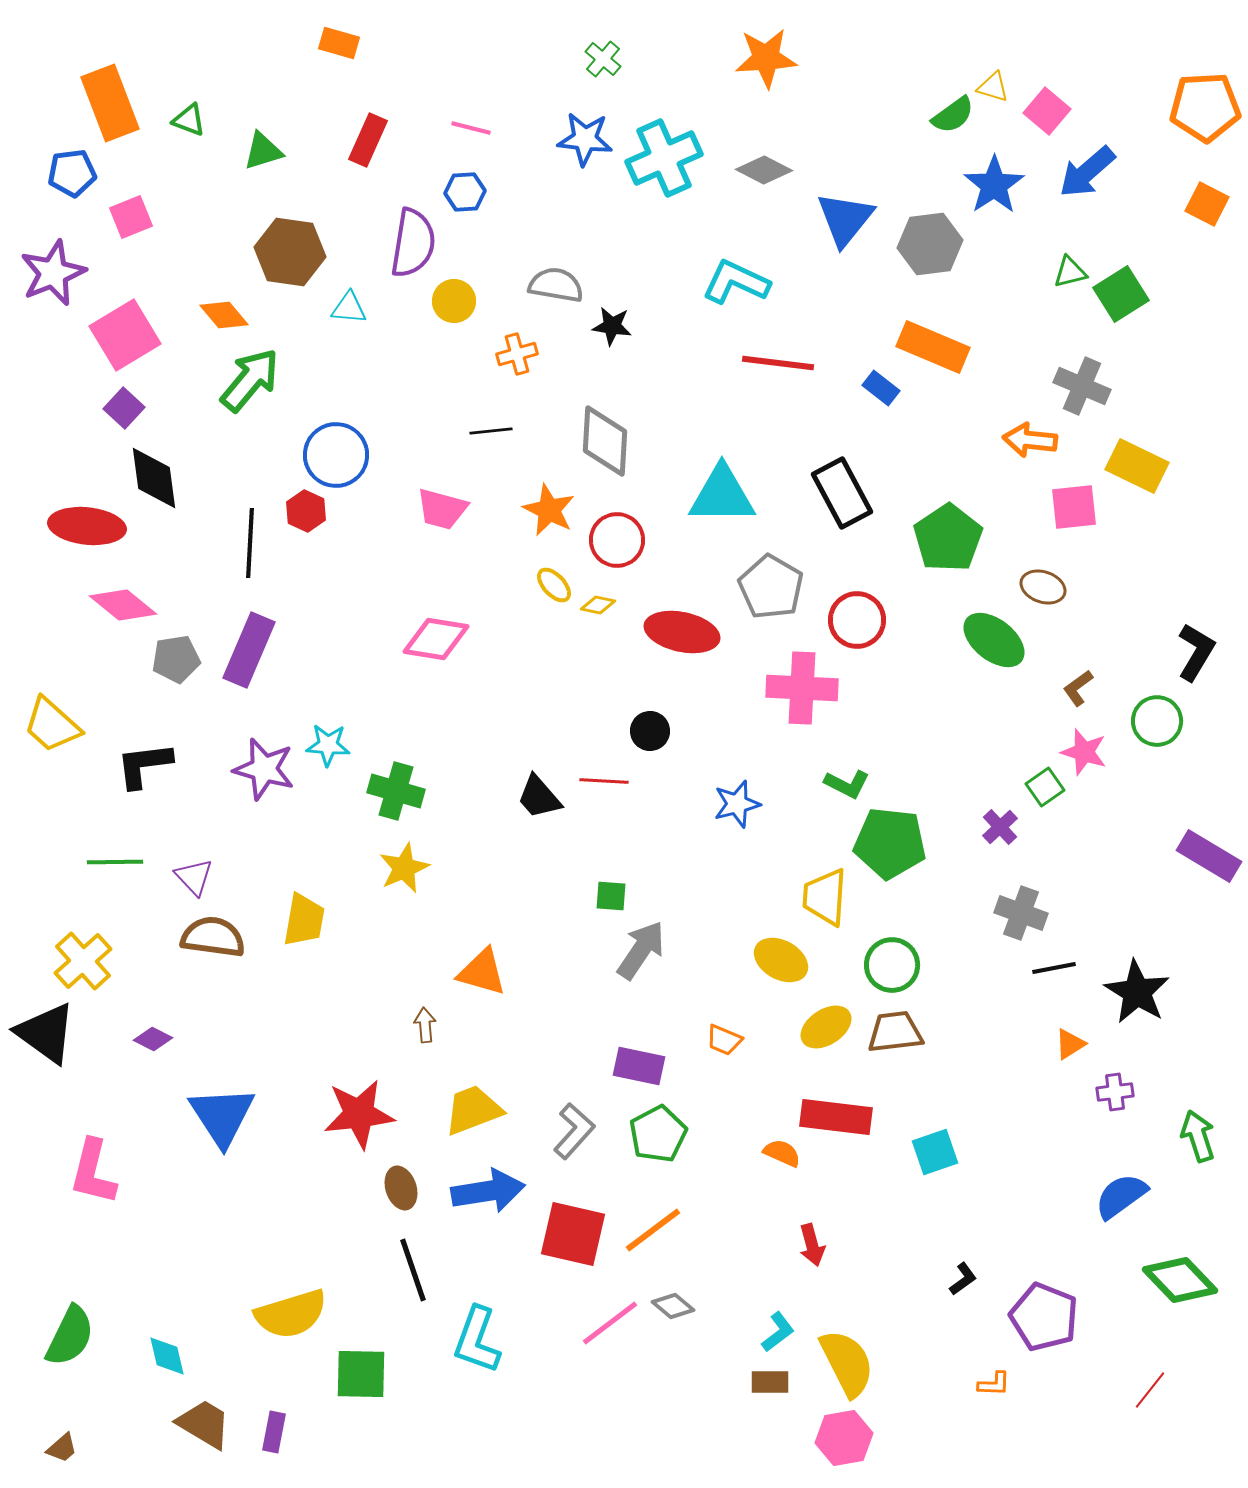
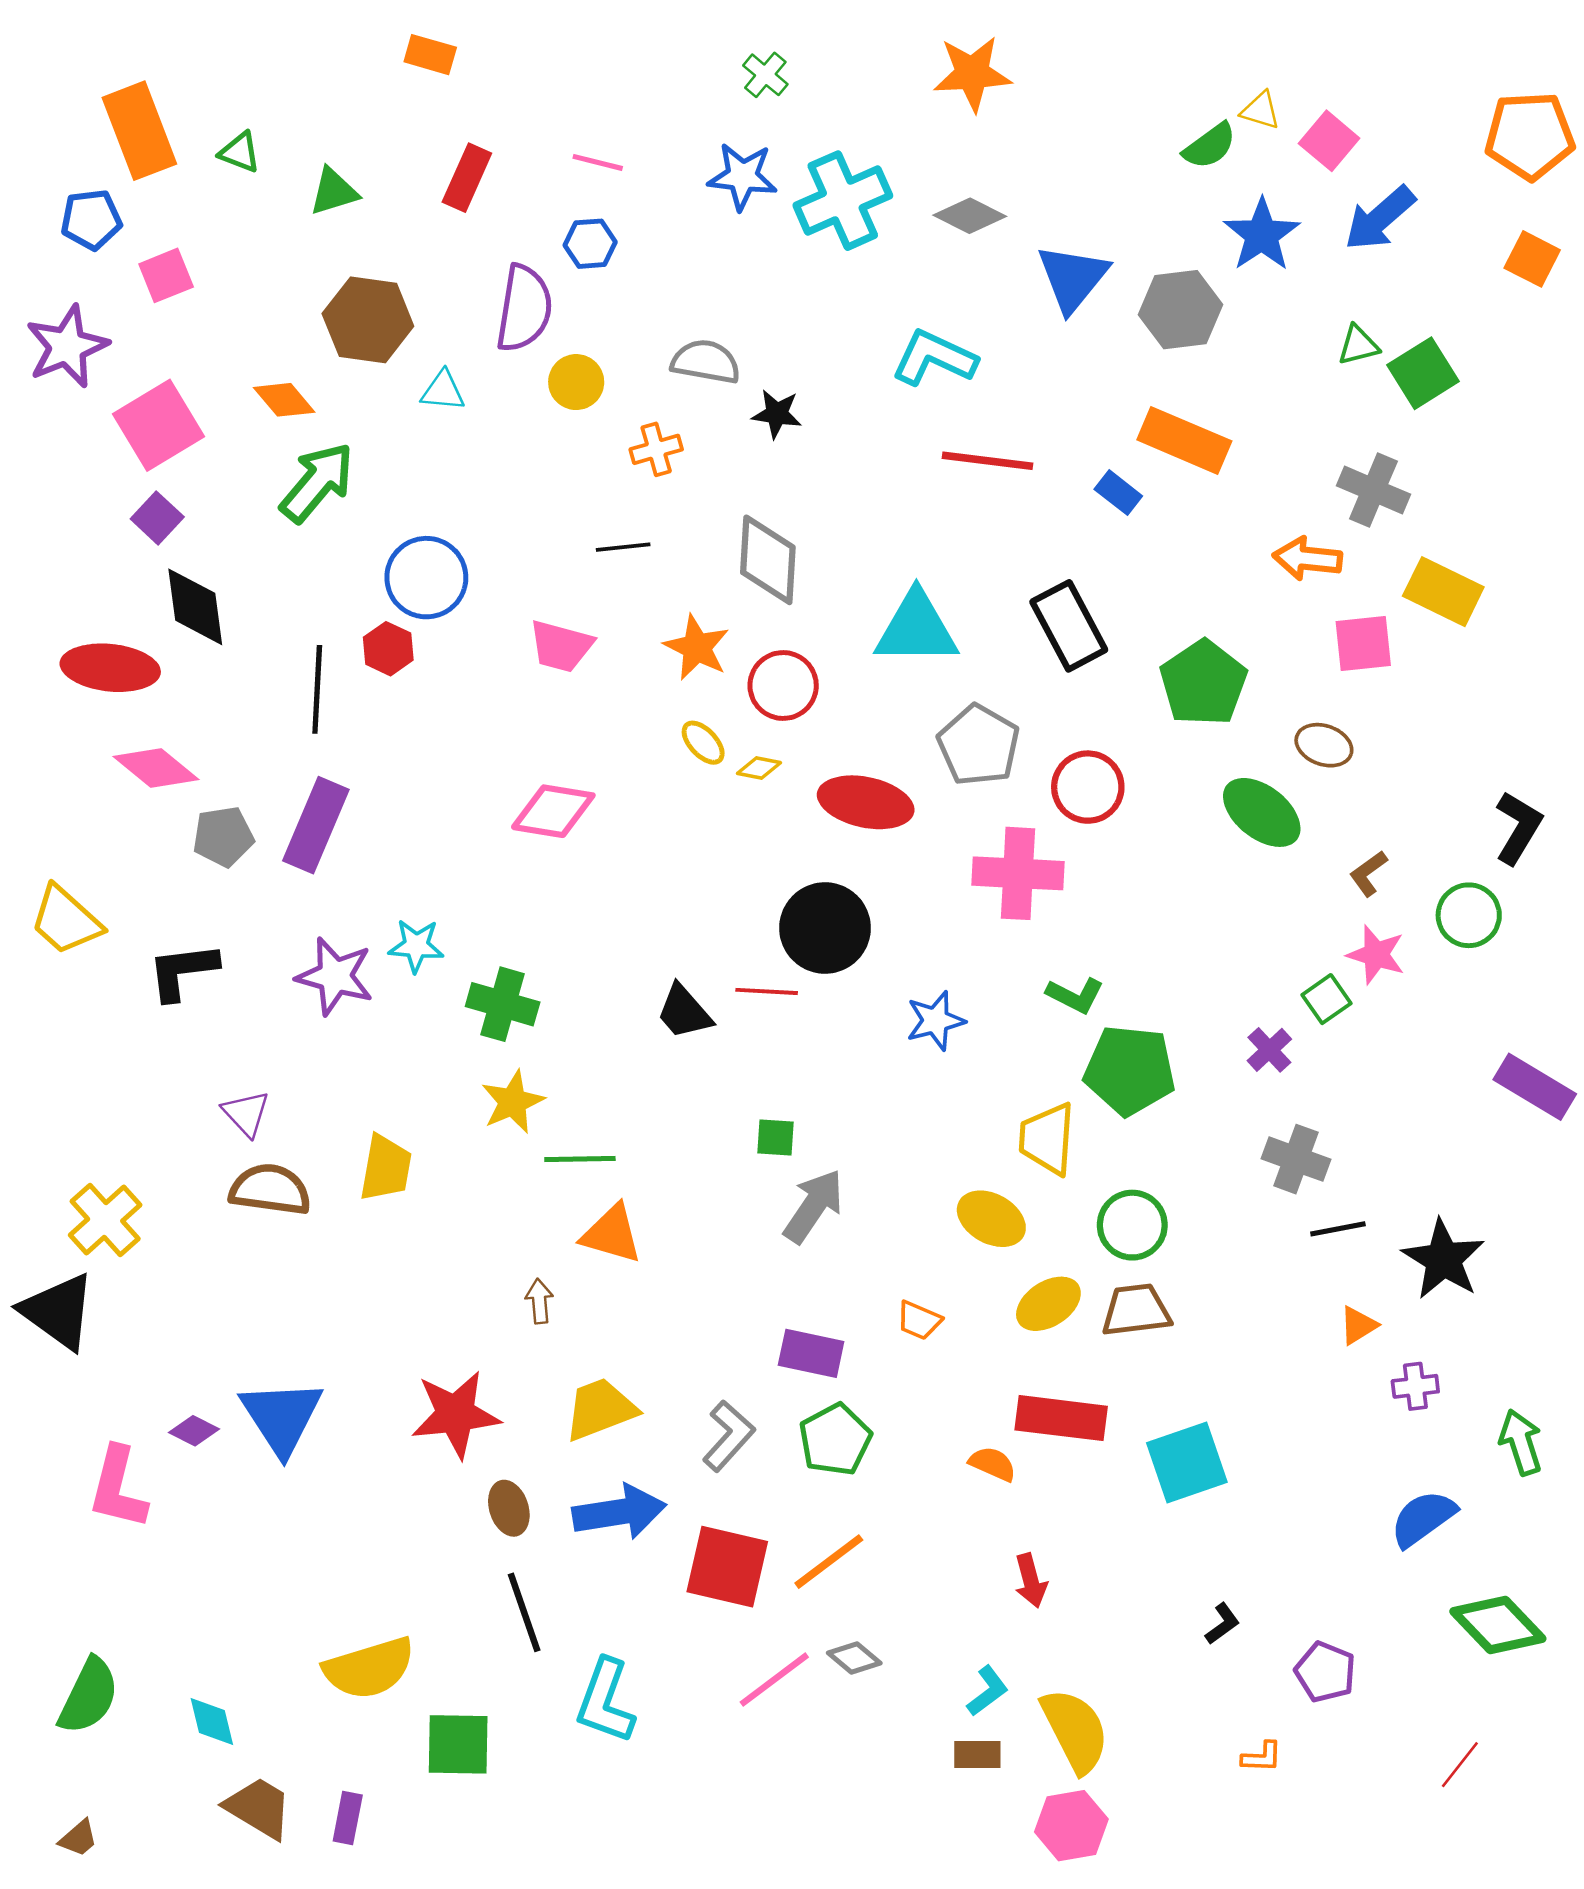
black circle: (650, 731) -> (825, 928), size x1.8
green line: (115, 862) -> (580, 1159), moved
purple diamond: (153, 1039) -> (194, 1431), moved
cyan square: (935, 1152) -> (1187, 1462), size x1.4
purple pentagon: (1044, 1317) -> (1325, 1672), size x0.7

